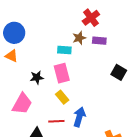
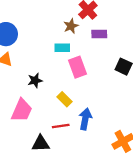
brown star: (79, 38) -> (71, 26), moved
pink rectangle: (62, 73) -> (78, 67), moved

